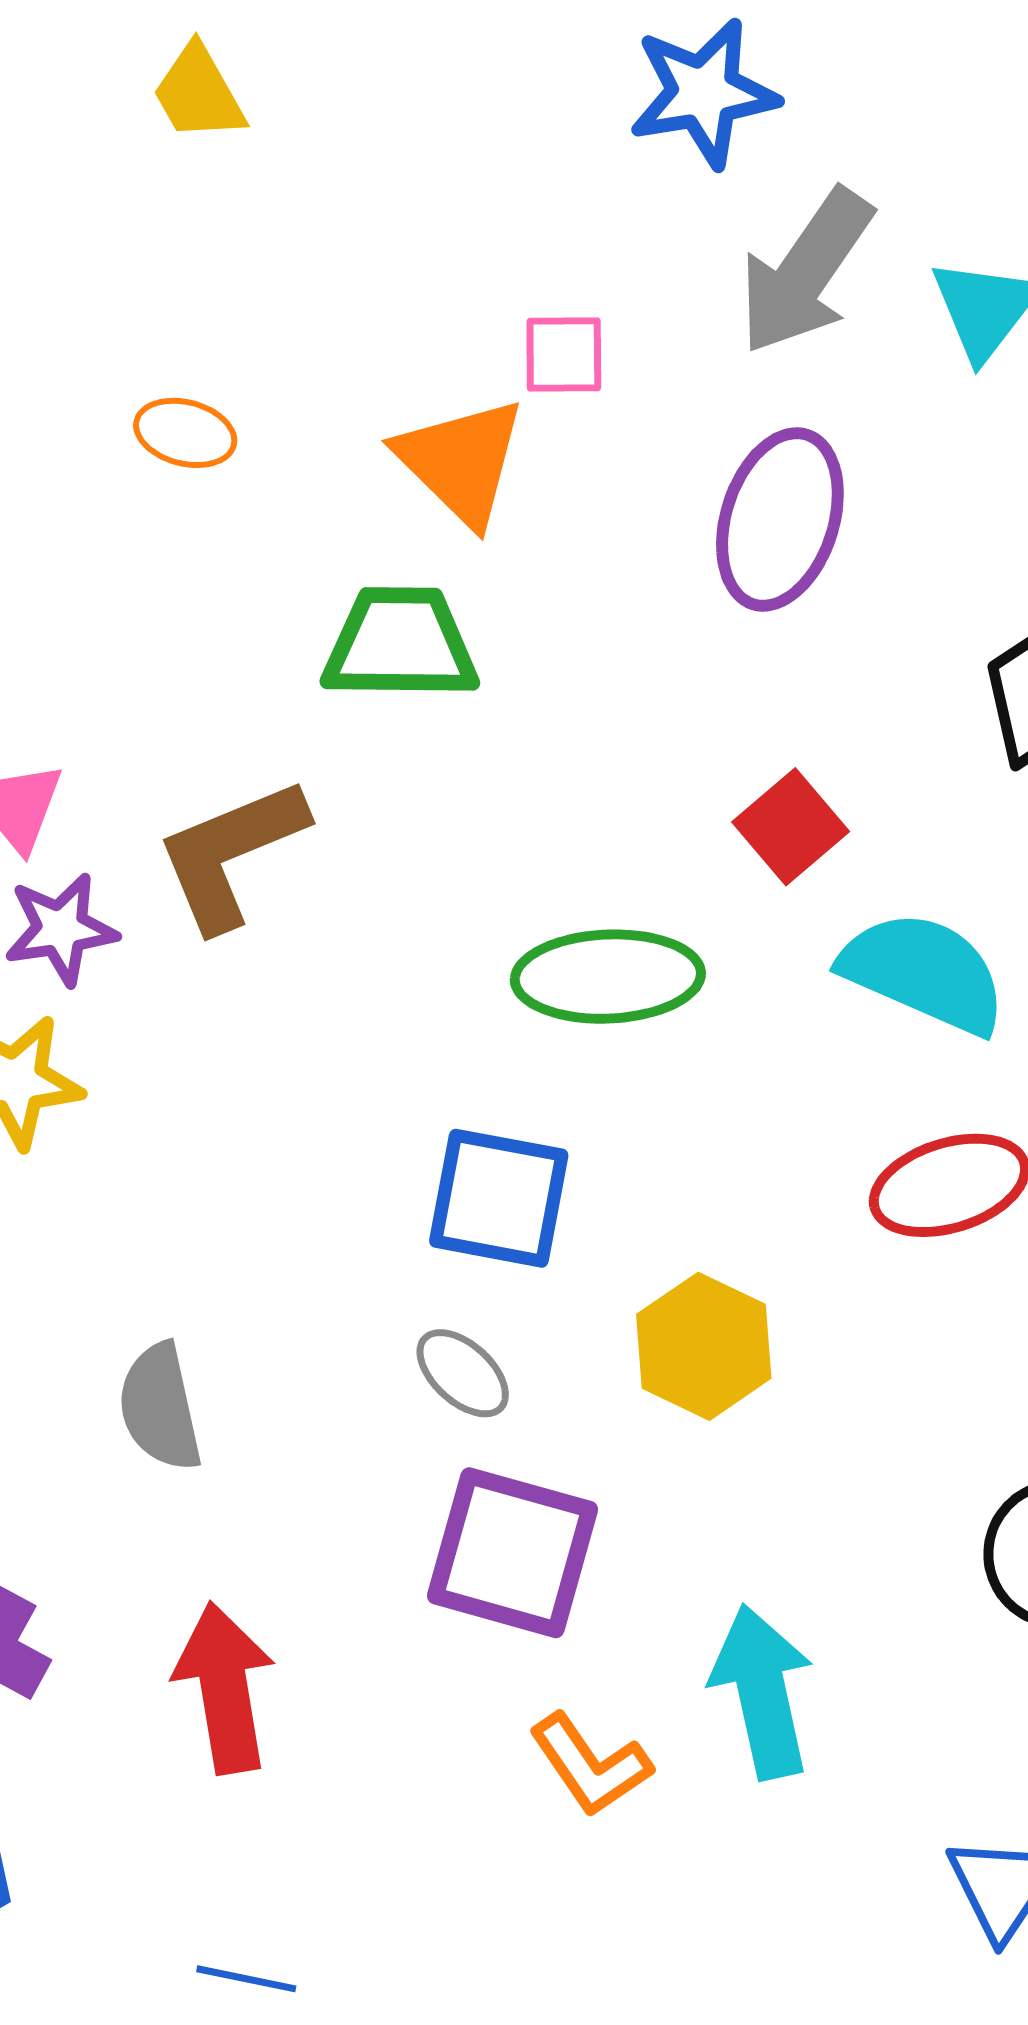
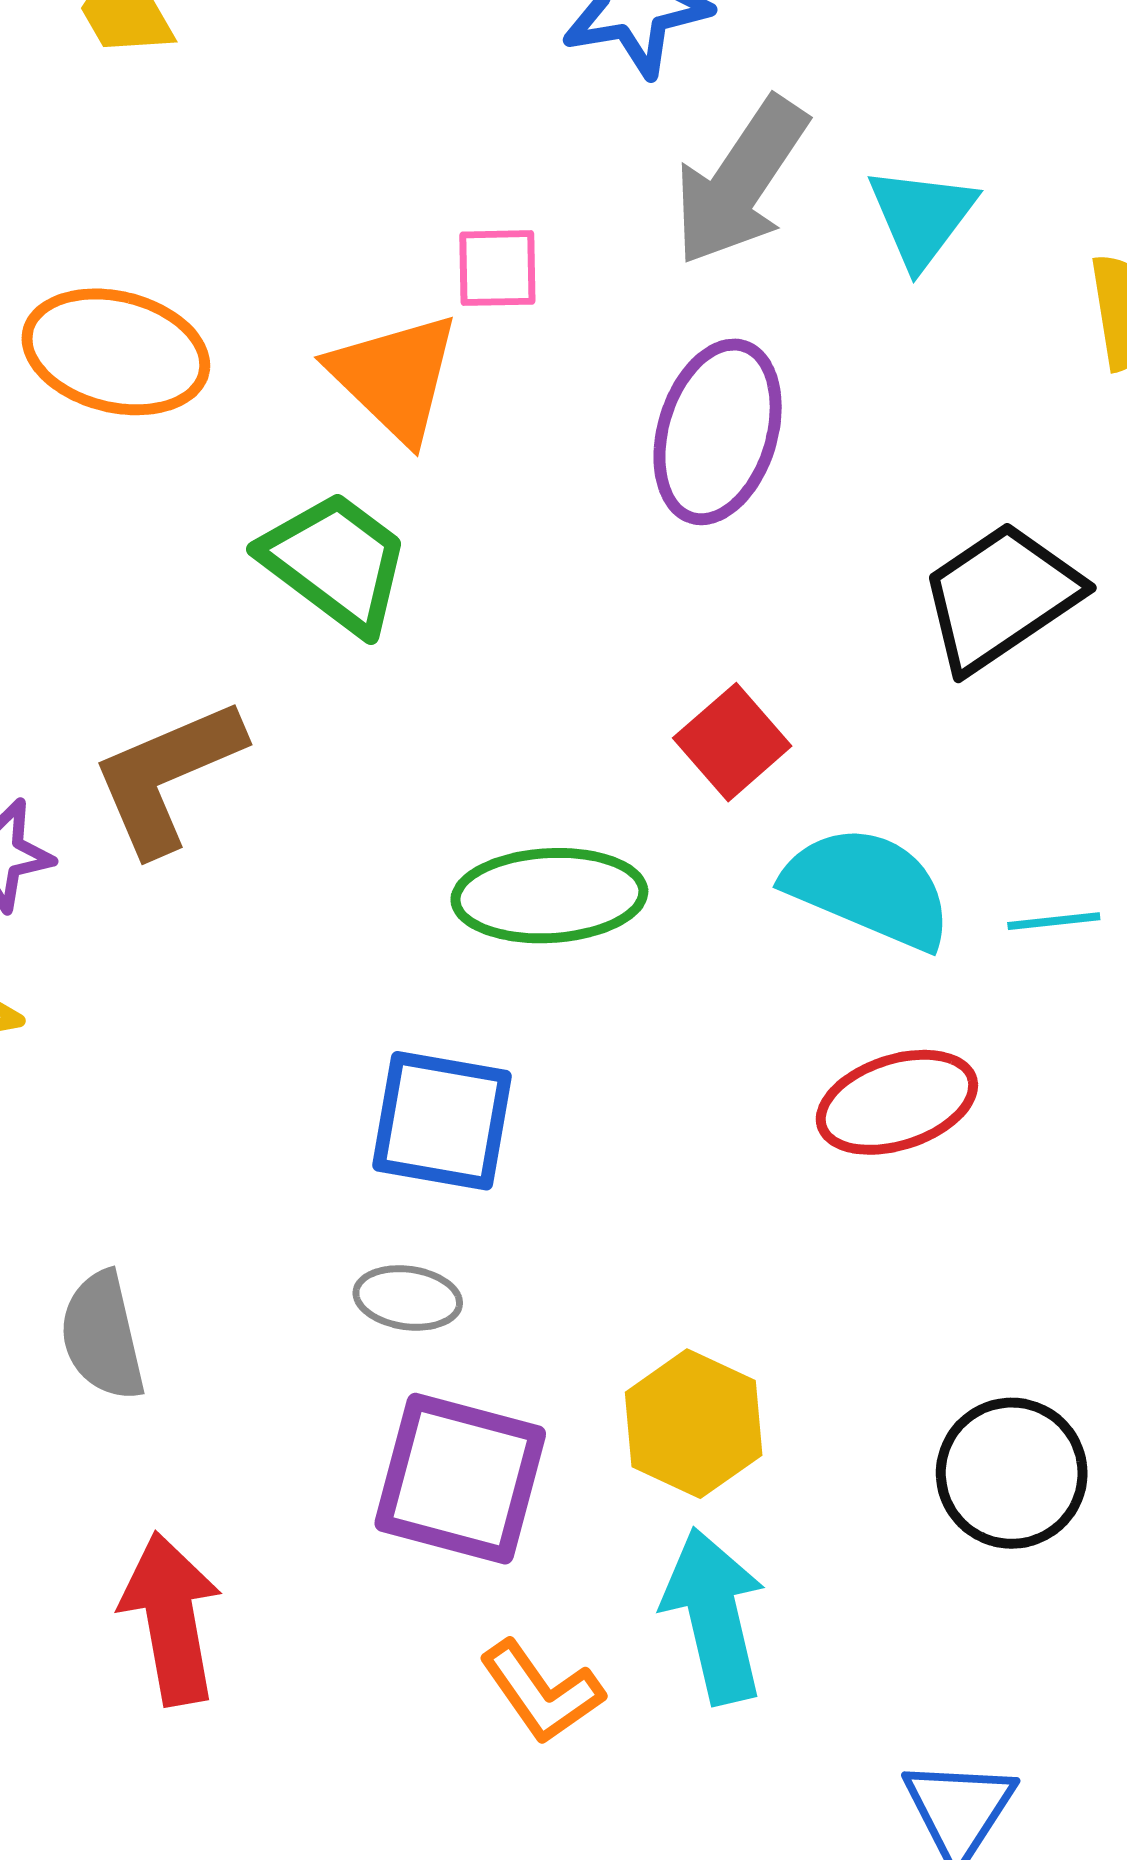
orange ellipse: (185, 433) -> (116, 352), size x1.8
green trapezoid: (400, 644) -> (336, 562), turned 37
yellow hexagon: (704, 1346) -> (694, 1424), moved
gray ellipse: (463, 1373) -> (408, 1298), turned -34

